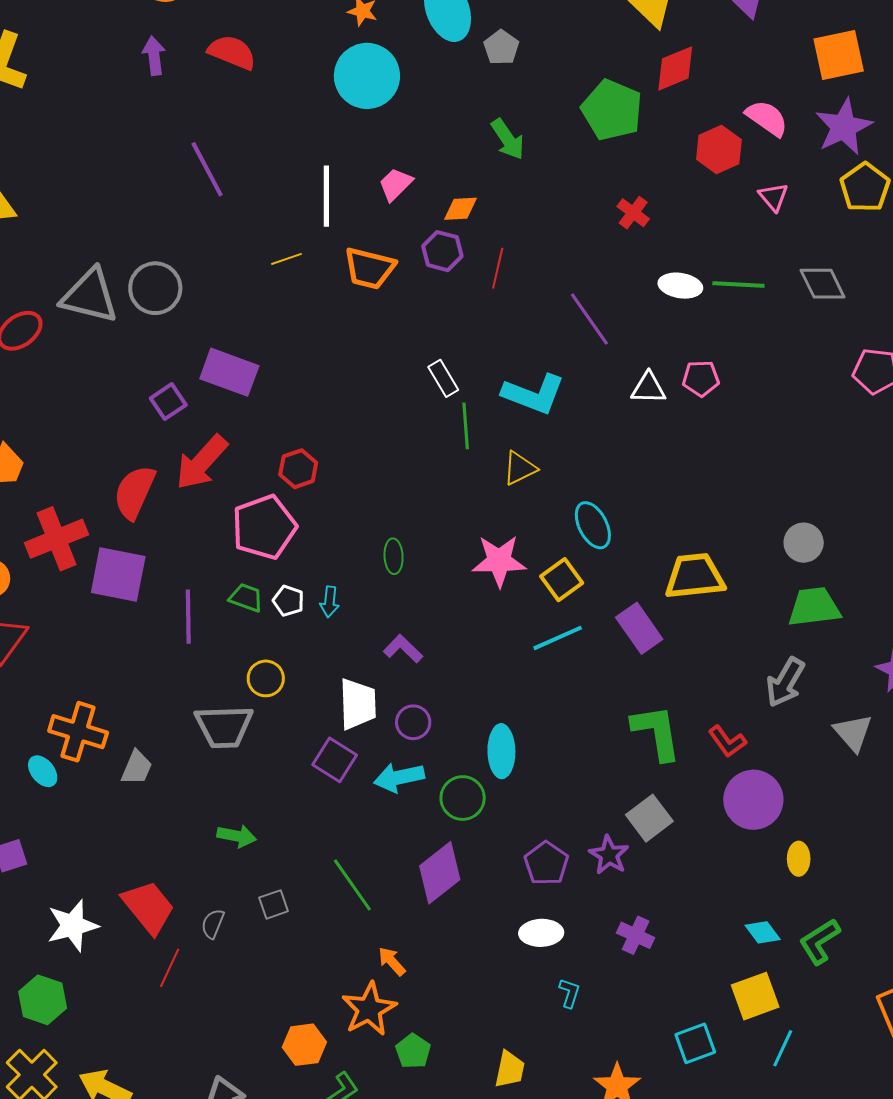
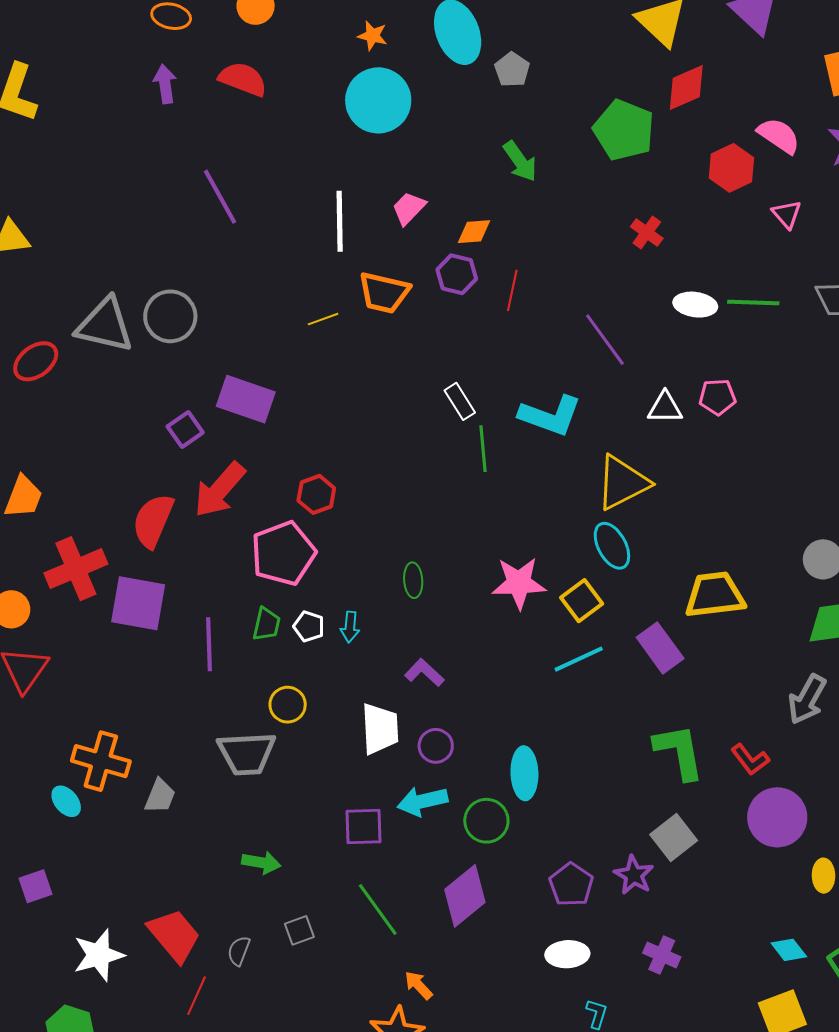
yellow line: (287, 259) -> (323, 319), moved
yellow triangle: (520, 468) -> (622, 483), moved, size x1.6
green trapezoid: (246, 598) -> (266, 624), turned 84
purple square: (335, 760) -> (363, 826), moved, turned -33

